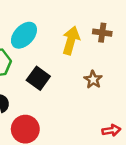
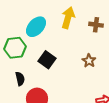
yellow arrow: (71, 40) -> (68, 18), moved

